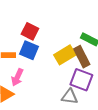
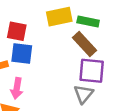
yellow rectangle: (65, 55) -> (59, 17), moved, turned 35
gray triangle: (70, 97) -> (83, 94), turned -42

